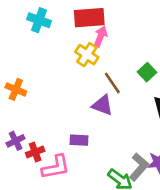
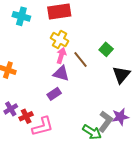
pink arrow: (101, 36) -> (61, 55), moved
purple triangle: (102, 105) -> (61, 74), moved
purple rectangle: (79, 140) -> (54, 94), moved, turned -32

